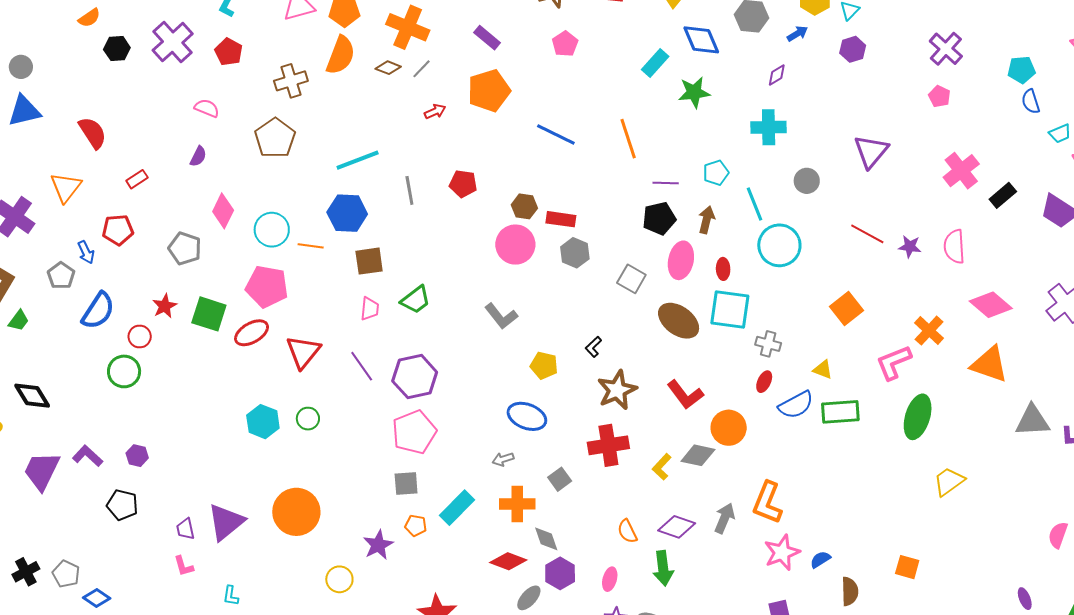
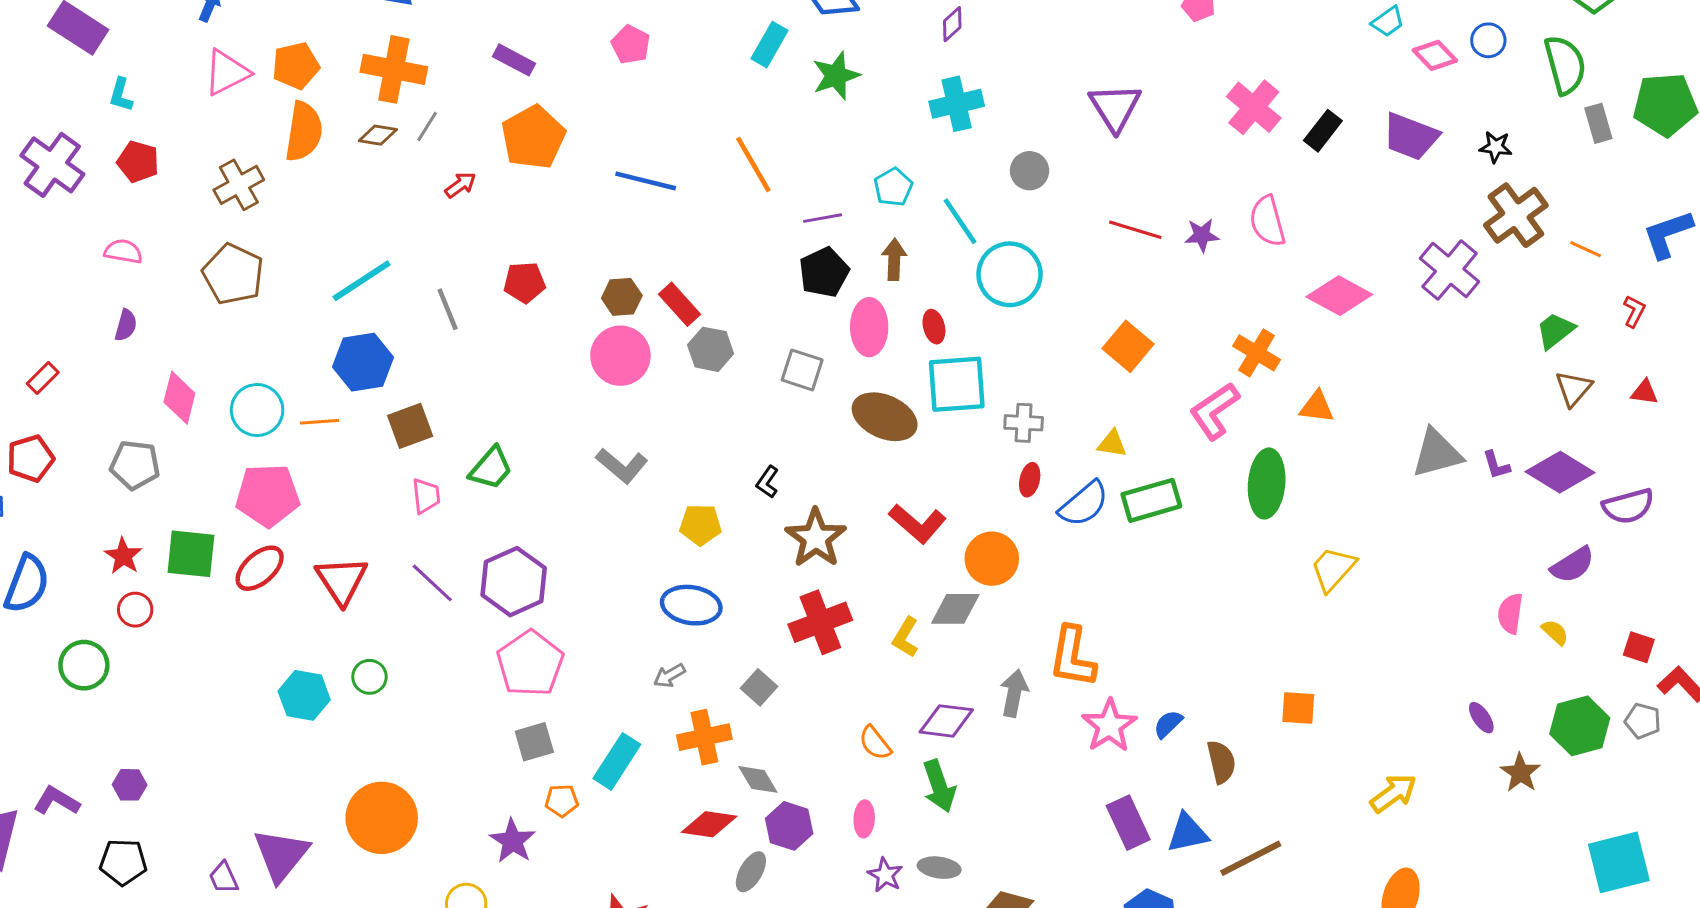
red rectangle: (561, 219) -> (679, 304), turned 52
red circle: (140, 336) -> (135, 610), moved
orange triangle: (990, 364) -> (1317, 407), moved, size x0.6

